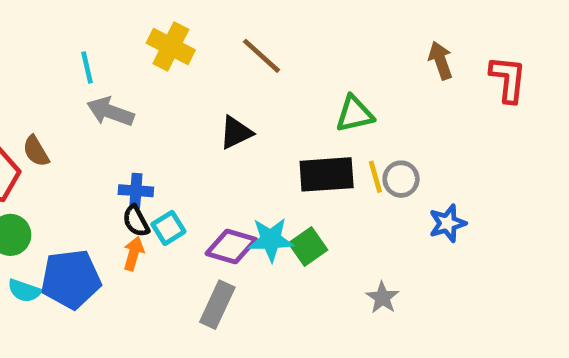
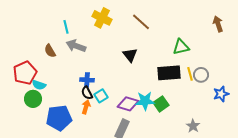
black triangle: (236, 133) -> (130, 55), turned -42
brown semicircle: (36, 151) -> (50, 51), moved
cyan semicircle: (24, 291) -> (39, 85), moved

